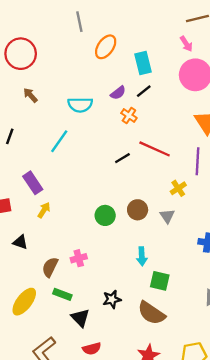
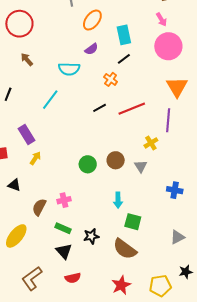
purple semicircle: (118, 93) -> (91, 49), moved
red line: (155, 149) -> (132, 109), turned -48
black line: (122, 158) -> (100, 108), moved
green rectangle: (62, 294) -> (63, 228), moved

